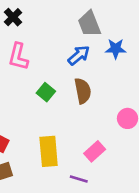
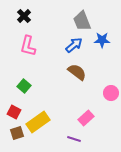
brown semicircle: (83, 91) -> (77, 72), turned -42
green square: (46, 92) -> (24, 86), moved
yellow rectangle: (49, 151) -> (38, 122), moved, turned 60

